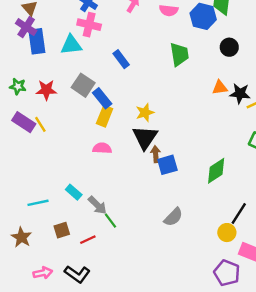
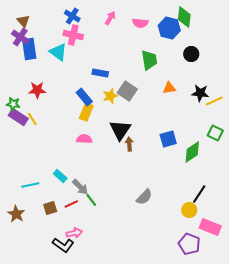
cyan triangle: (71, 45) -> (58, 52), turned 42
blue rectangle: (121, 59) -> (100, 73), moved, turned -42
gray square: (83, 85) -> (127, 91), moved
green star: (18, 86) -> (13, 104), moved
orange triangle: (220, 88) -> (169, 88), moved
yellow star: (145, 113) -> (110, 96), moved
blue square: (167, 165) -> (168, 139), moved
green diamond: (216, 171) -> (192, 152), moved
red line: (88, 240) -> (71, 204), moved
pink arrow: (43, 273) -> (74, 233), moved

